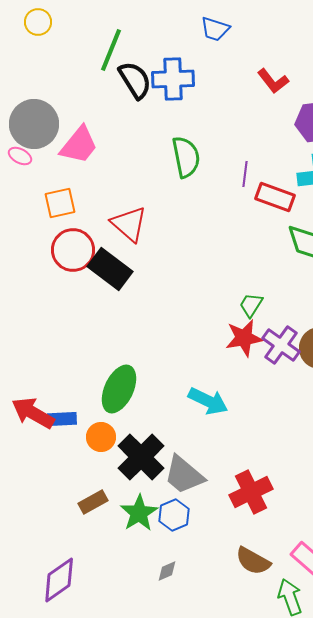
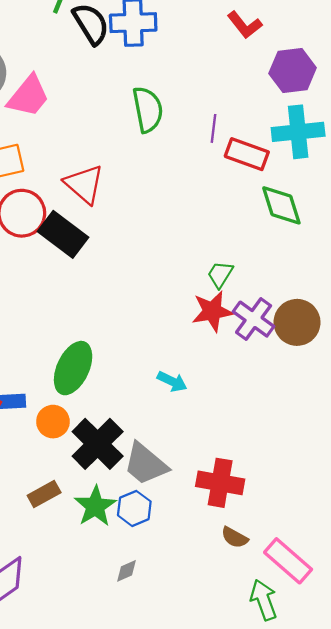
cyan arrow: (208, 401) -> (172, 381), size x0.7
red cross: (251, 492) -> (220, 483), turned 36
brown semicircle: (253, 561) -> (235, 537), moved, size x0.7

